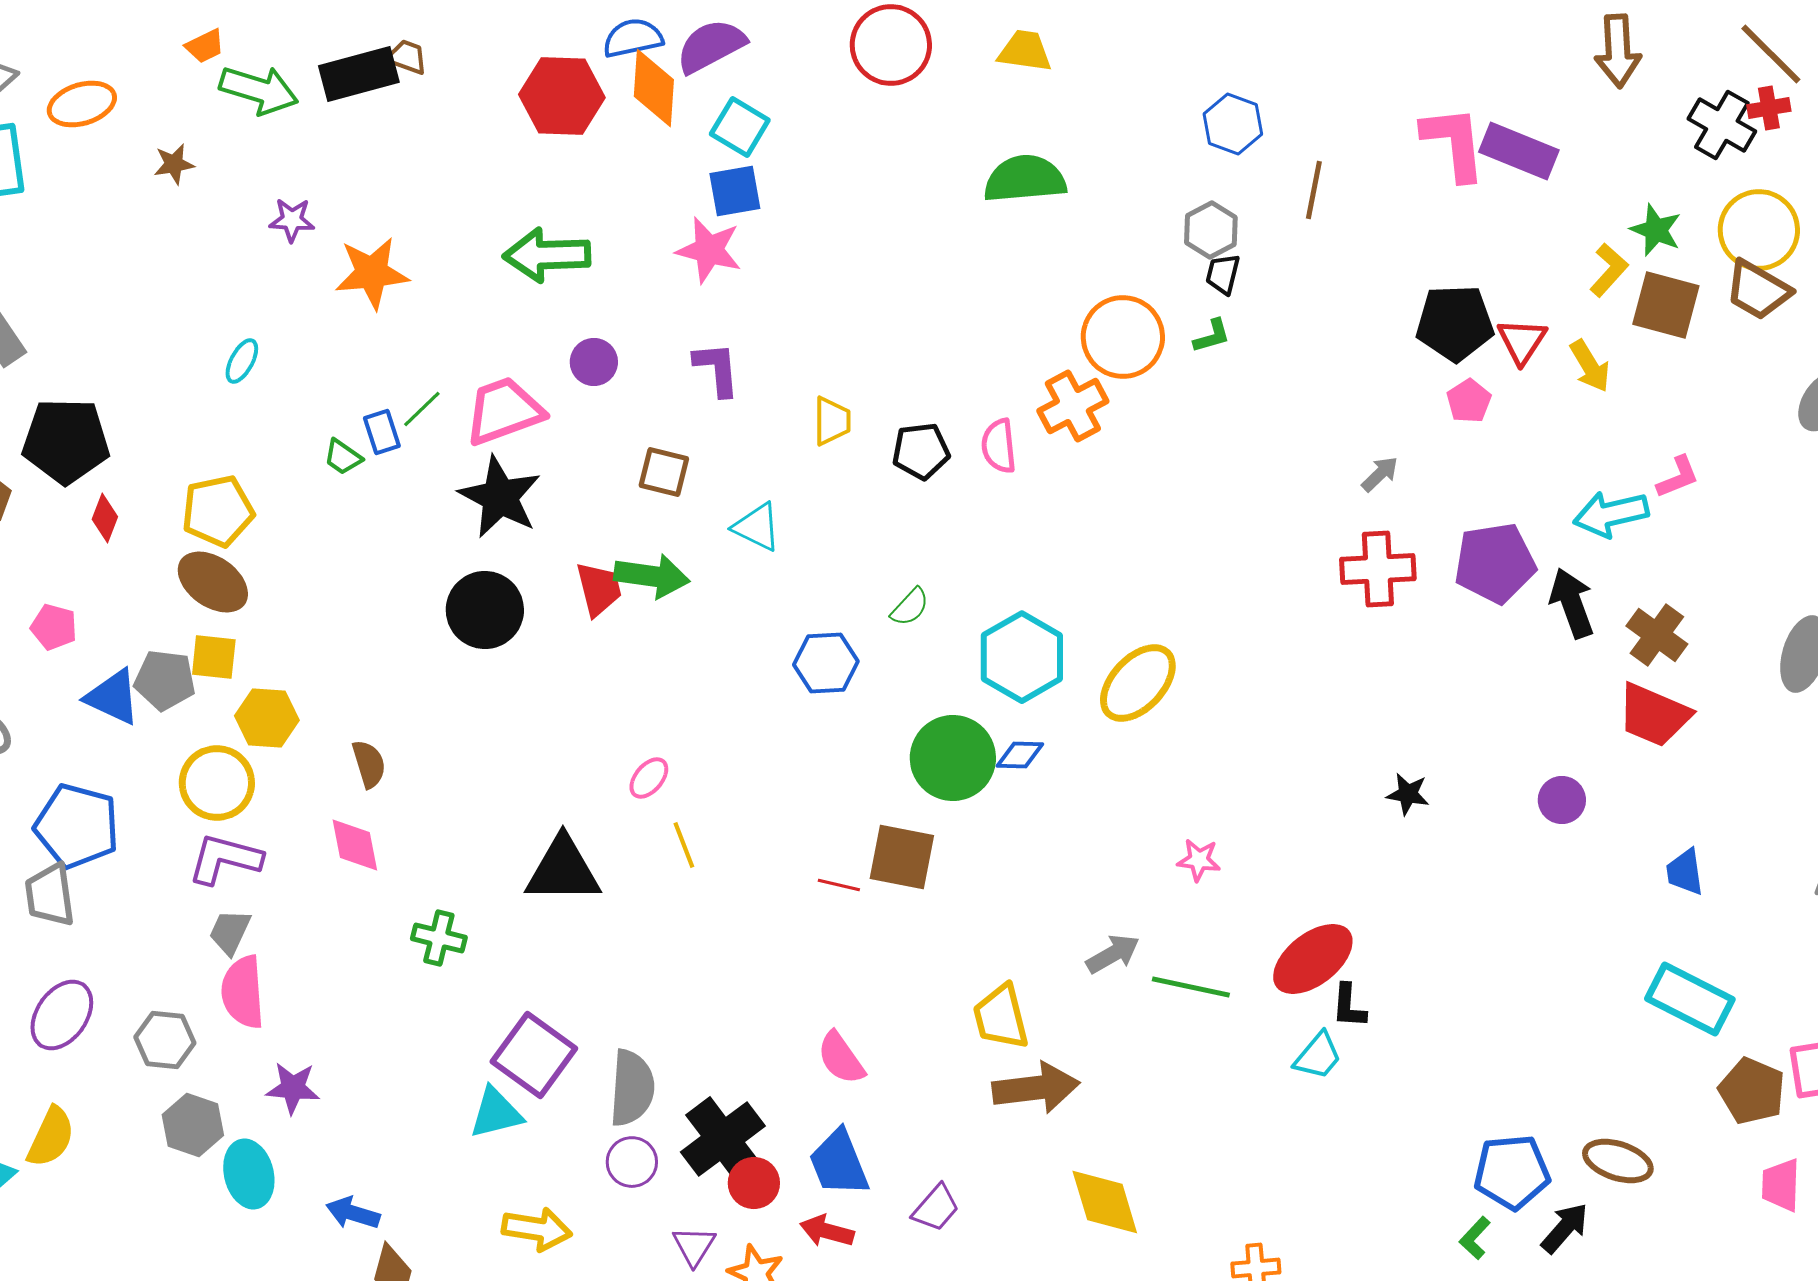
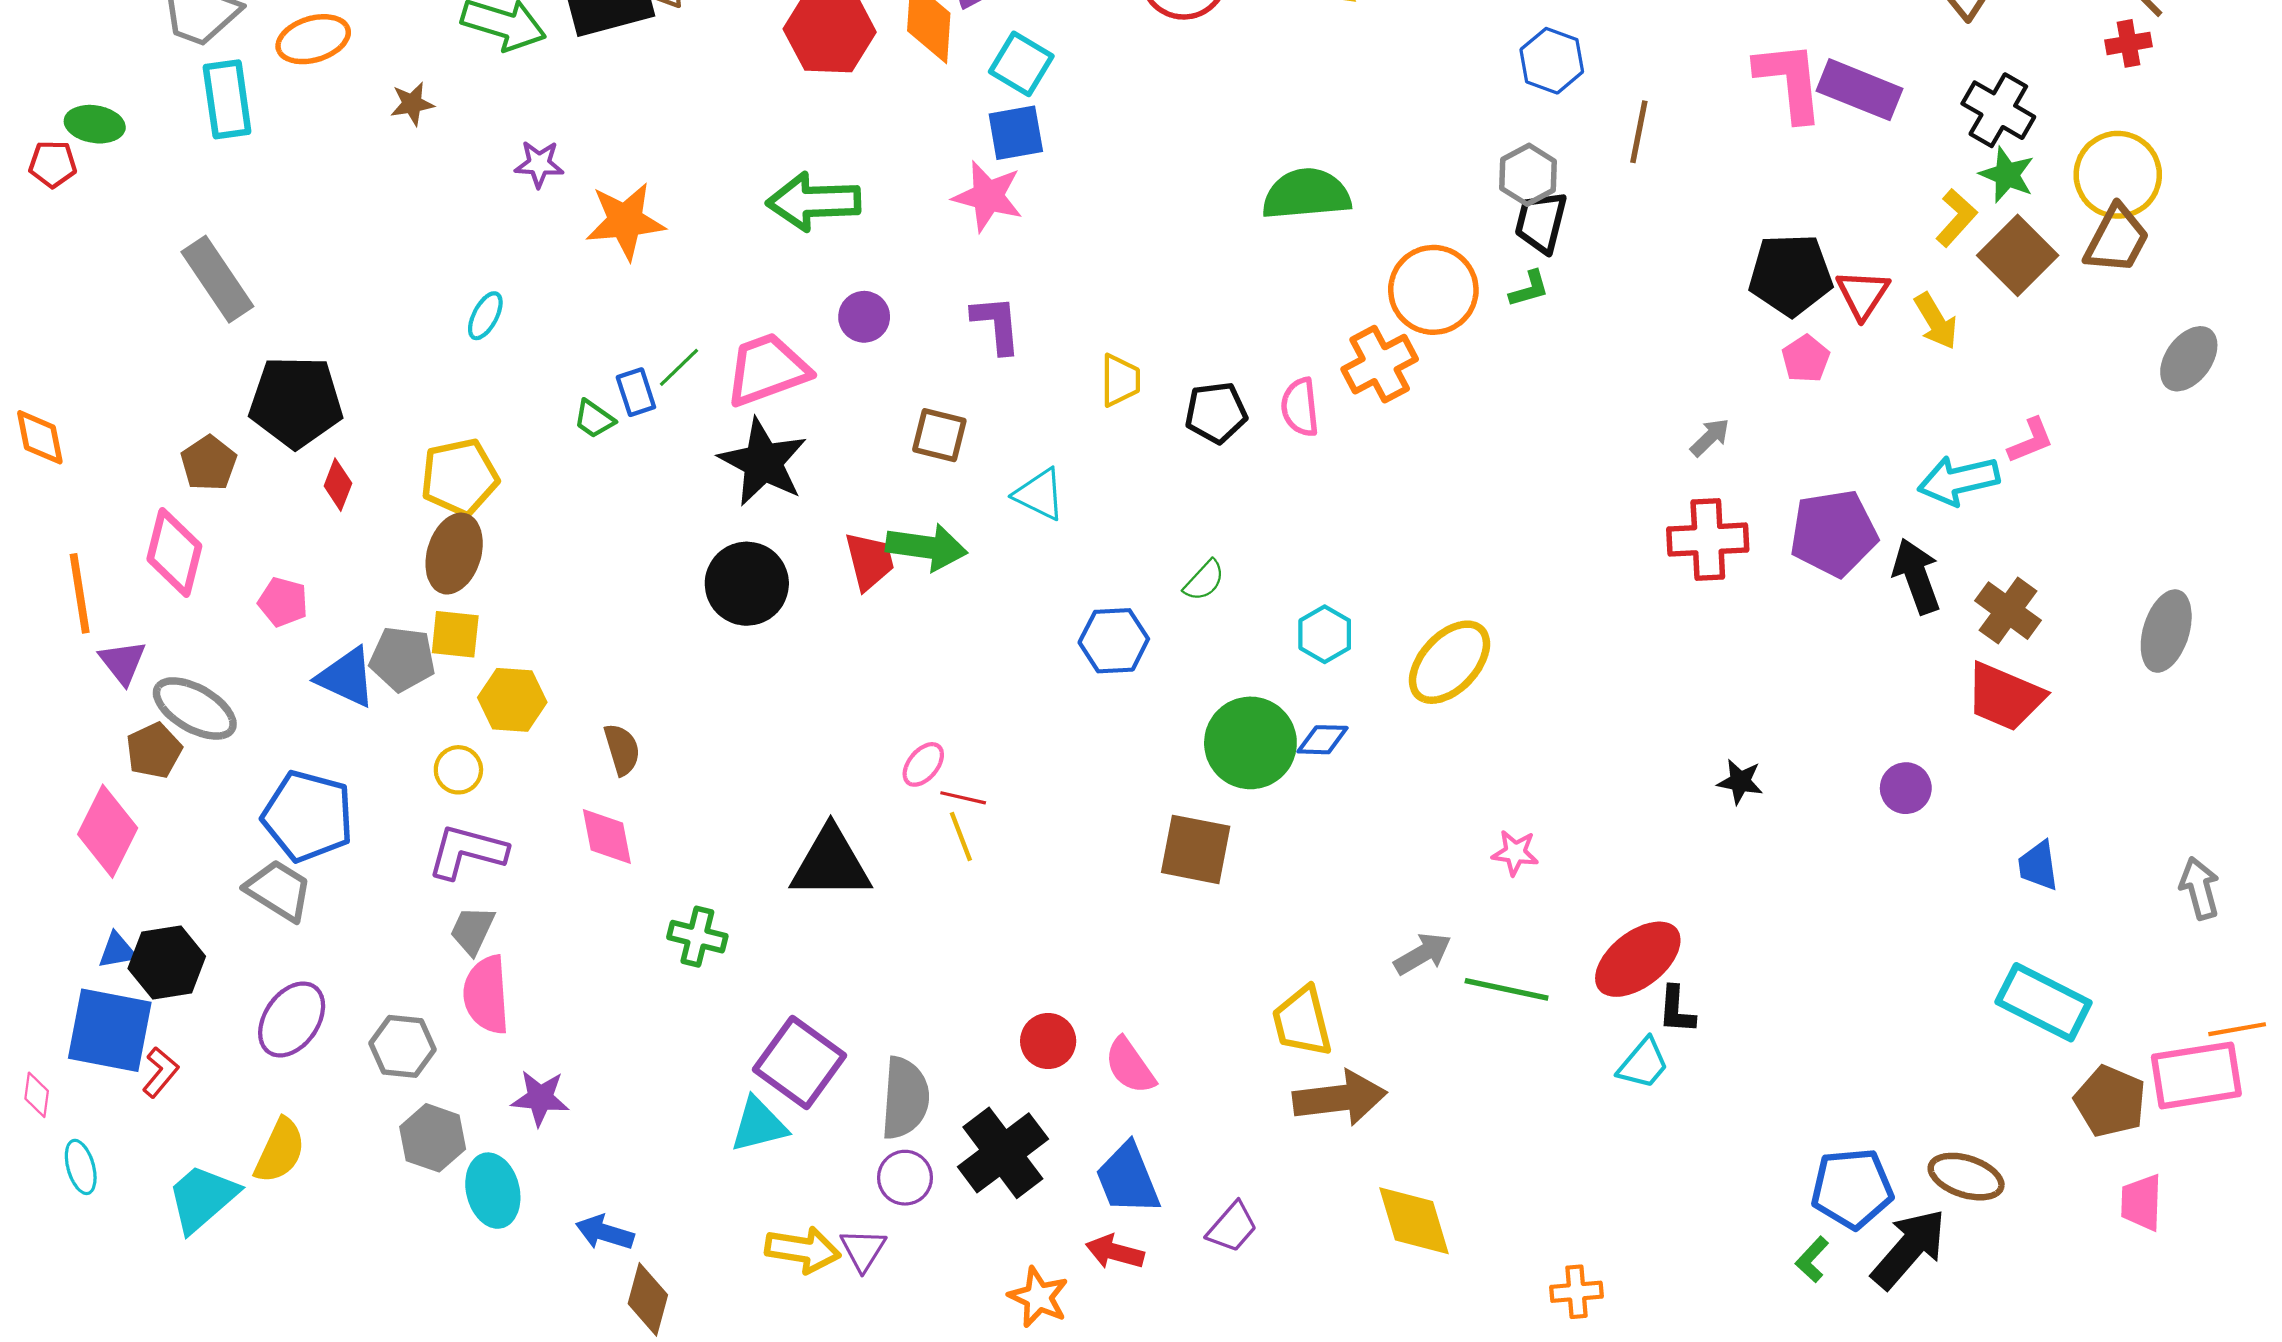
black cross: (1722, 125) -> (1998, 110), moved
green semicircle: (1025, 179) -> (1306, 194), moved
black trapezoid: (1223, 274) -> (1541, 222), size x1.4
brown trapezoid: (1758, 290) -> (2117, 239), turned -92
brown square: (1666, 305) -> (2018, 255), turned 30
brown ellipse: (213, 582) -> (454, 554), turned 72
cyan hexagon: (1022, 657) -> (1325, 634), size x0.6
yellow circle: (217, 783) -> (458, 770), size x0.6
red line: (839, 885) -> (963, 798), moved
gray trapezoid: (50, 895) -> (279, 890), turned 130
red circle: (754, 1183) -> (1048, 1041), moved
black arrow: (1565, 1228) -> (1909, 1249), size x1.5
purple triangle: (694, 1246) -> (863, 1250), moved

